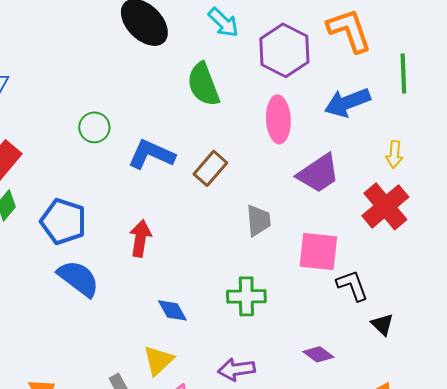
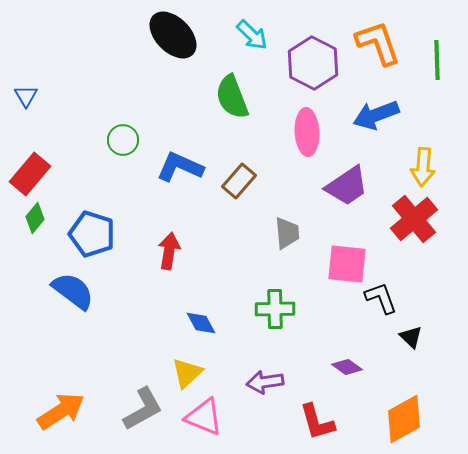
green line: (403, 73) -> (437, 60), moved
yellow arrow: (394, 154) -> (423, 167), size x1.4
blue semicircle: (78, 278) -> (73, 291), moved

